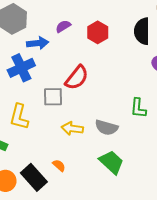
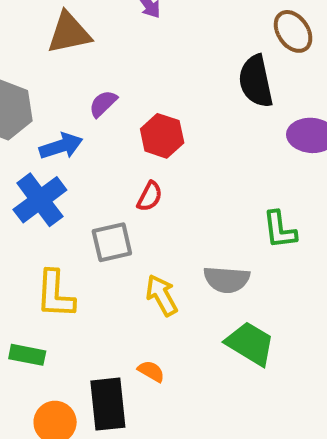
red hexagon: (98, 32) -> (162, 136), moved
red semicircle: (77, 78) -> (150, 196), size x0.6
yellow arrow: (72, 128) -> (162, 295), turned 65
black rectangle: (34, 177) -> (108, 404), turned 48

